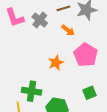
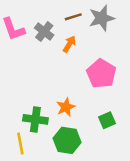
orange arrow: (68, 30) -> (69, 44), moved, turned -96
orange star: (56, 63) -> (66, 107), moved

